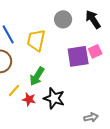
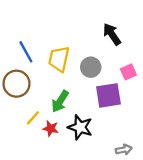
gray circle: (63, 19) -> (91, 67), moved
black arrow: (93, 19) -> (112, 34), moved
purple square: (78, 56) -> (108, 95), moved

